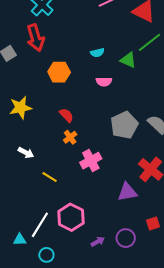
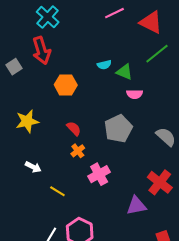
green triangle: (128, 60) -> (125, 72), moved
pink semicircle: (104, 82) -> (135, 94), moved
gray pentagon: (124, 125) -> (118, 129), moved

